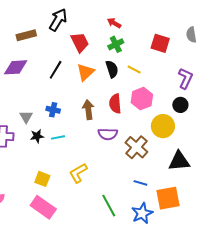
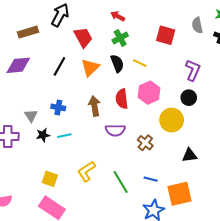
brown cross: (136, 147) -> (145, 143), size x0.7
black triangle: (179, 161) -> (190, 155), size x0.7
green line: (109, 206) -> (121, 182), moved

